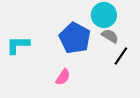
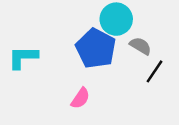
cyan circle: (104, 15) -> (116, 19), moved

